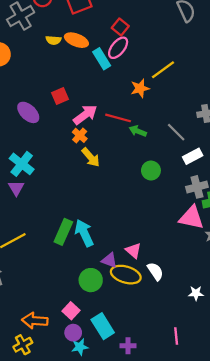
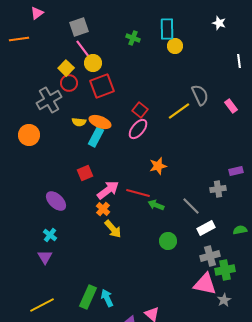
cyan rectangle: (102, 59) -> (96, 137), moved, turned 60
yellow line: (163, 70) -> (179, 111), moved
purple ellipse: (28, 112) -> (56, 201), moved
cyan cross: (22, 164) -> (50, 235), size x0.6
cyan arrow: (84, 233) -> (107, 298), size x0.7

